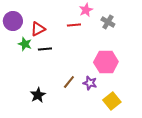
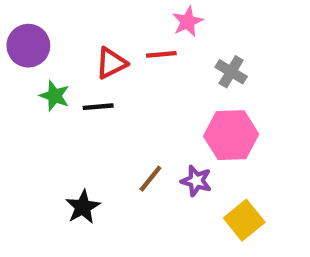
gray cross: (108, 22) -> (231, 72), moved
red triangle: (38, 29) -> (111, 63), moved

